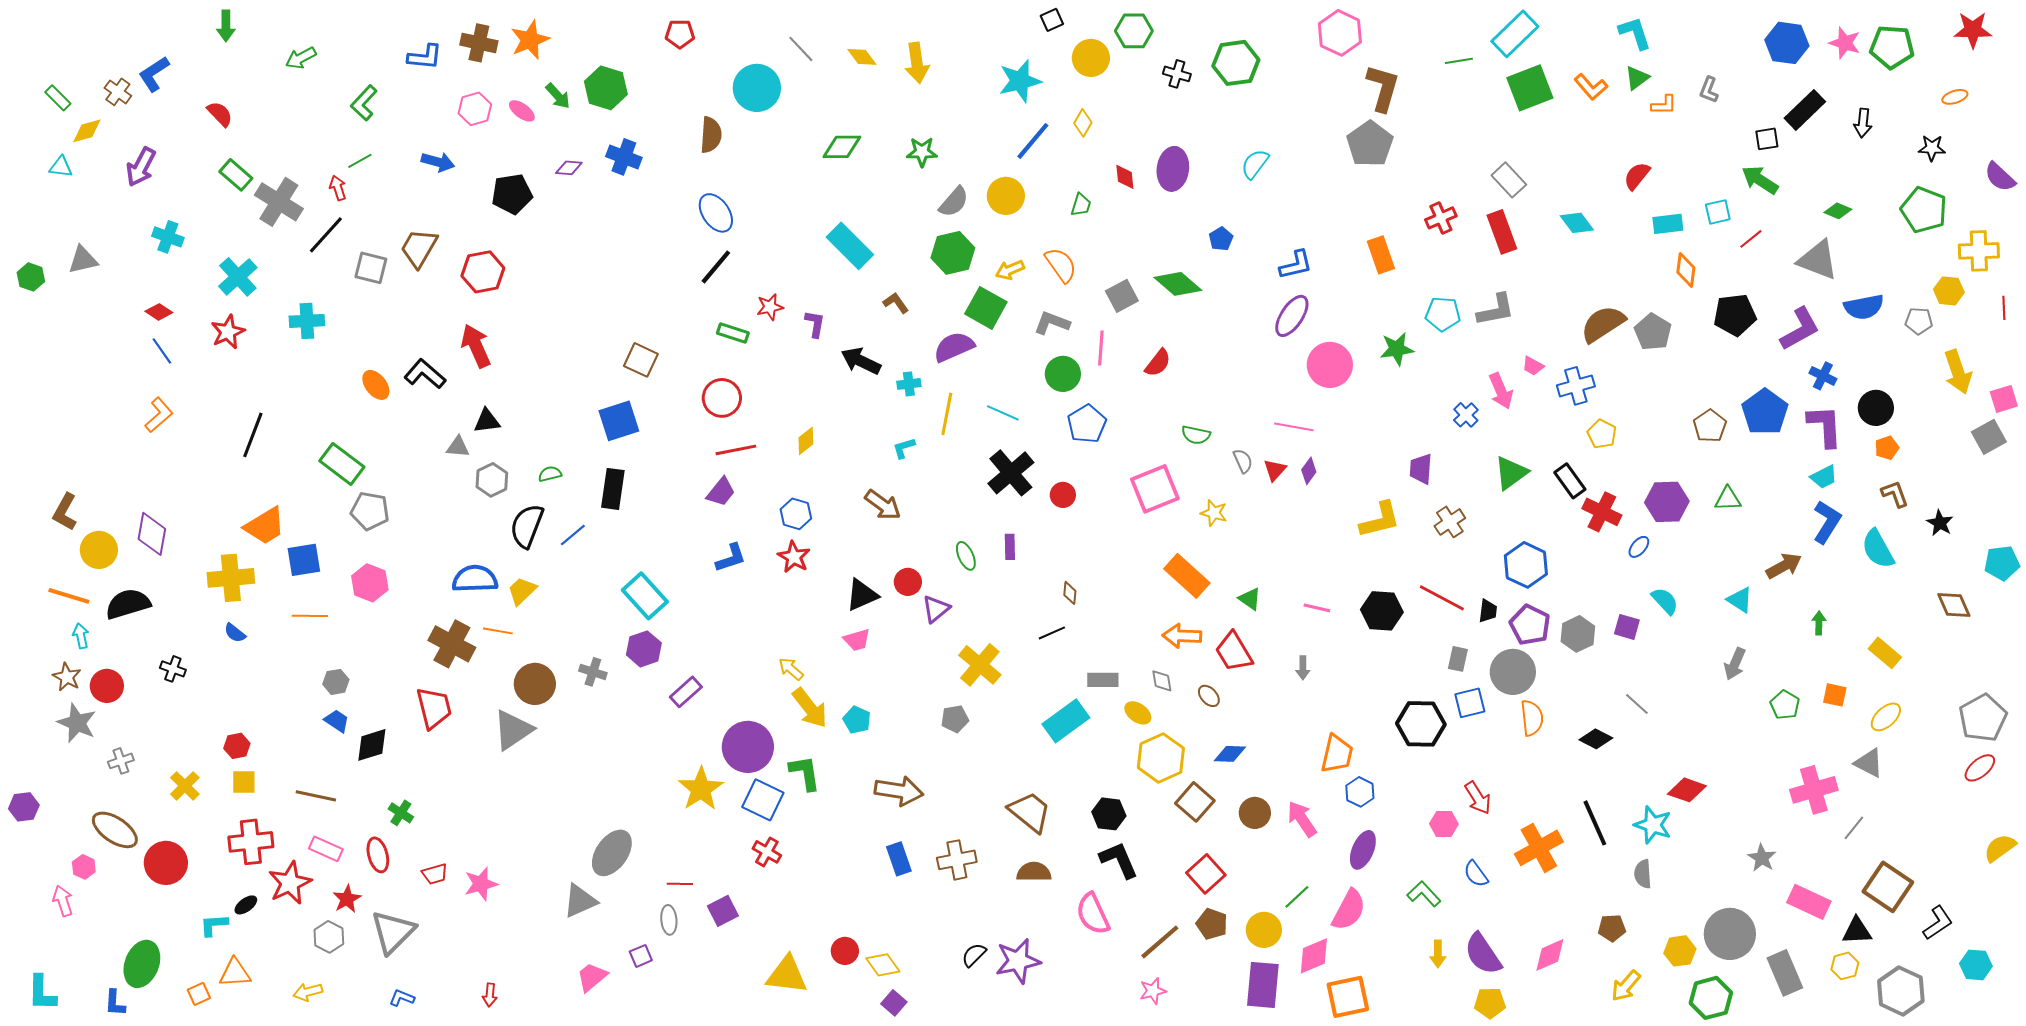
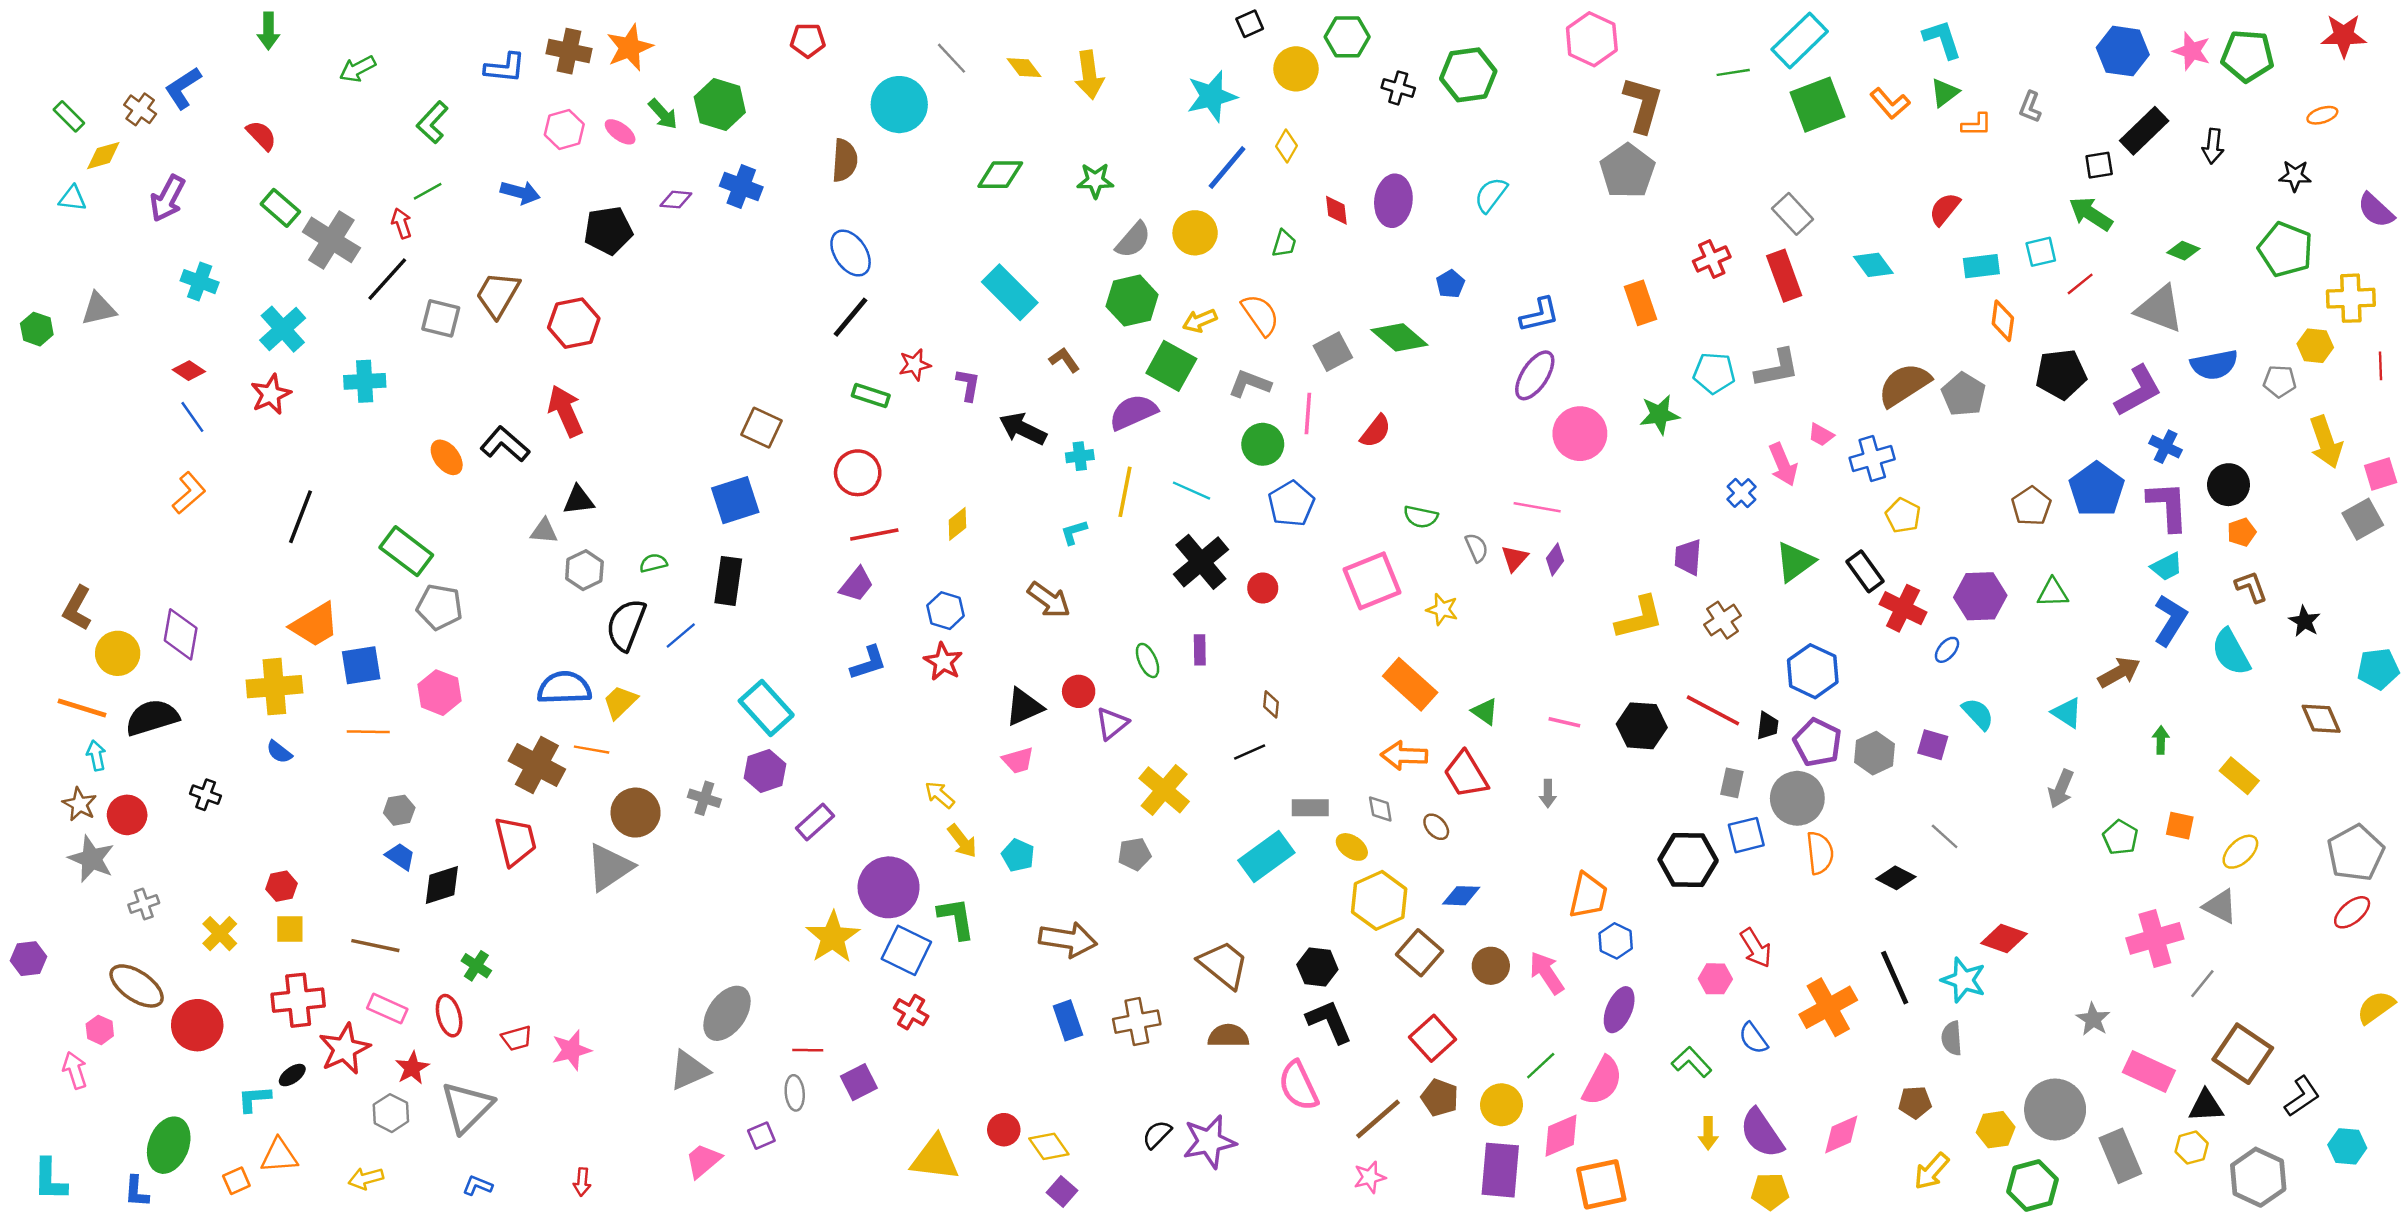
yellow arrow: (810, 708) -> (962, 841), size x0.7

